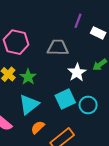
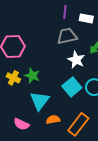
gray trapezoid: (58, 48) -> (67, 36), moved
orange semicircle: (38, 127) -> (53, 120), turned 48

